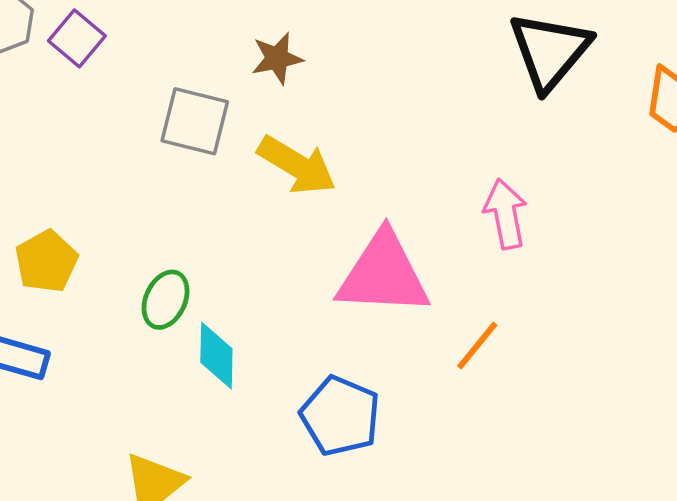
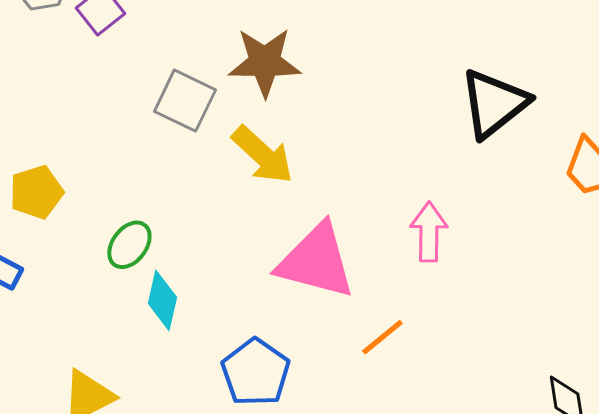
brown star: (277, 58) -> (265, 62), size x1.6

